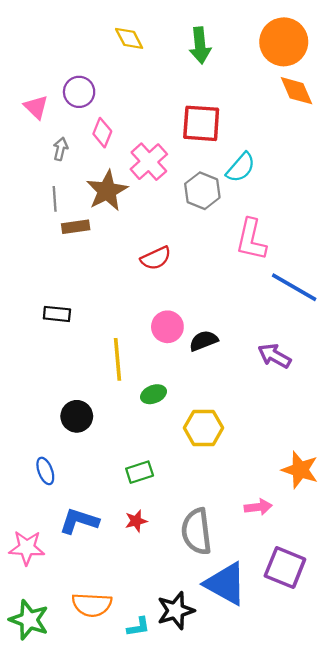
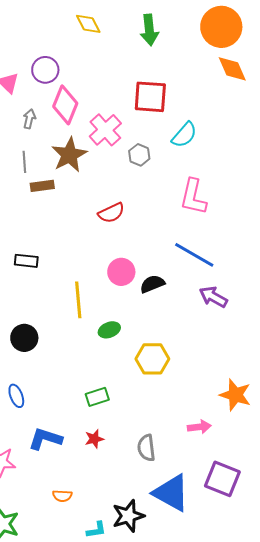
pink diamond: (102, 133) -> (65, 105), size x1.5
gray hexagon: (202, 191) -> (139, 155), moved, size x0.7
blue line: (294, 287) -> (194, 255), moved
black circle: (77, 416) -> (24, 338), moved
gray semicircle: (197, 531) -> (146, 448), size x0.7
orange semicircle: (92, 605) -> (62, 496), moved, size x0.6

